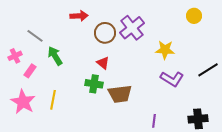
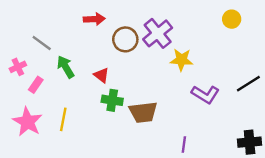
yellow star: (165, 50) -> (181, 60), moved
red triangle: (103, 63) -> (101, 75), moved
black cross: (198, 119) -> (250, 142), moved

